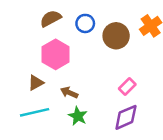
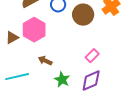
brown triangle: (36, 83) -> (12, 38), moved
green star: (78, 116) -> (62, 80), moved

